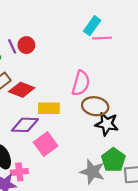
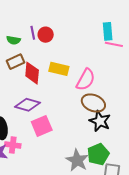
cyan rectangle: (92, 26) -> (108, 31), turned -54
red diamond: (22, 90) -> (32, 73), turned 60
yellow rectangle: (49, 108) -> (59, 69), moved

